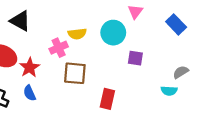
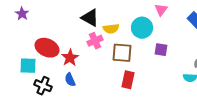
black triangle: (20, 21) -> (90, 18), moved
brown square: (75, 73) -> (122, 53), moved
red rectangle: (107, 99) -> (128, 80), moved

